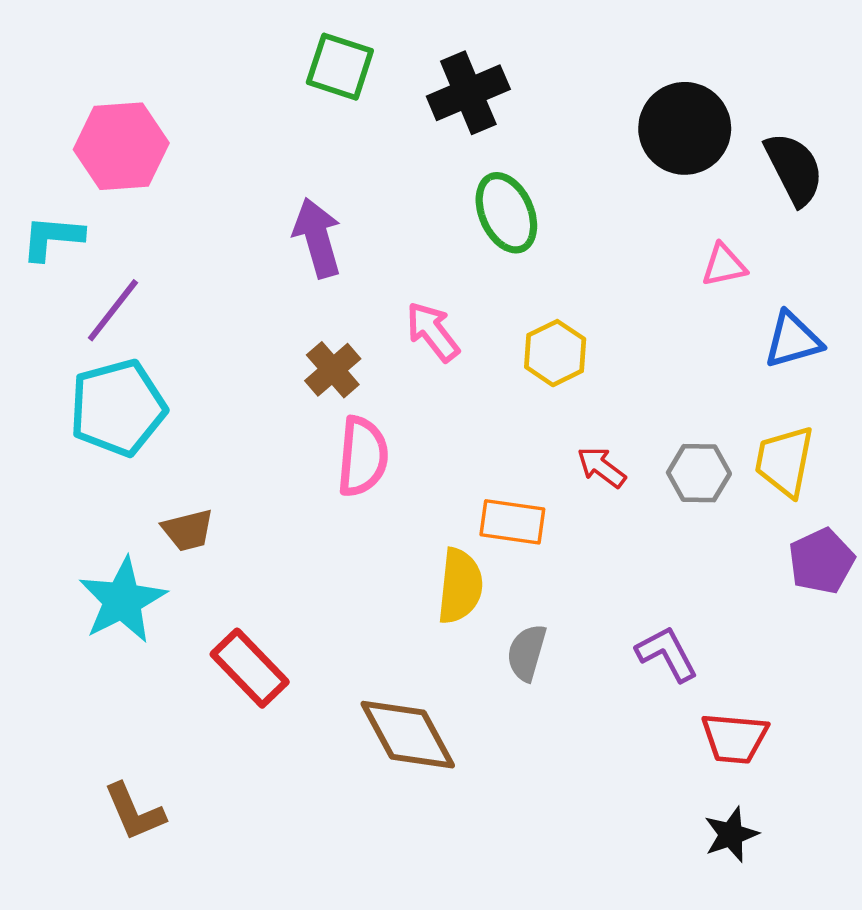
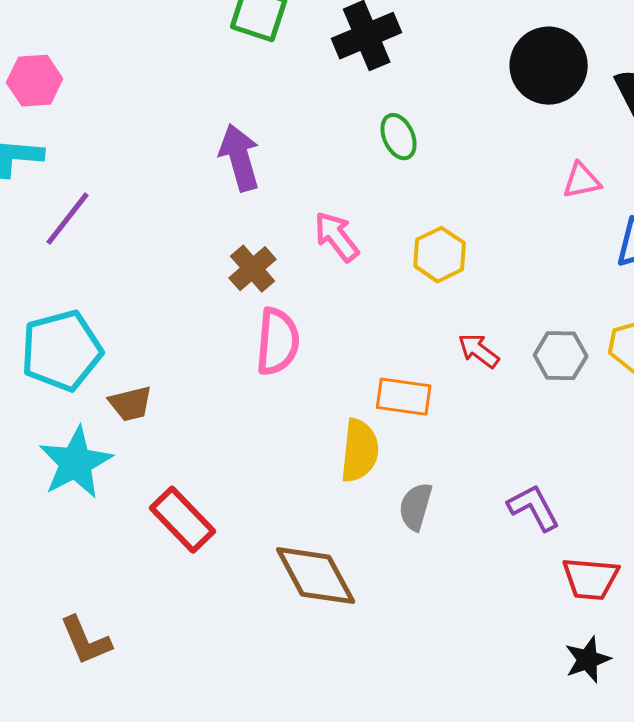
pink hexagon: (121, 146) -> (35, 81), moved, size x0.7
green ellipse: (506, 213) -> (399, 137), size x0.7
cyan pentagon: (118, 408) -> (62, 351), moved

